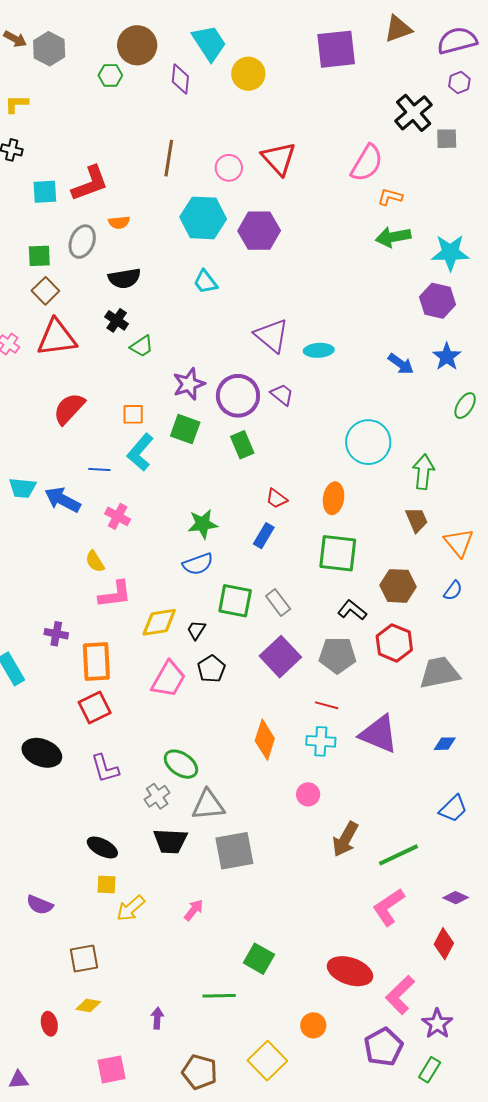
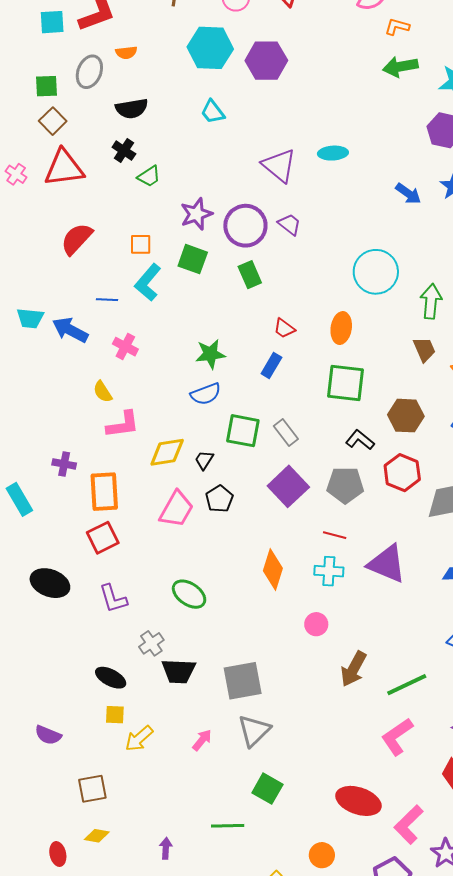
cyan ellipse: (319, 350) -> (333, 153), moved
gray cross: (157, 796) -> (151, 643), moved
gray triangle: (208, 805) -> (254, 731), moved, turned -39

